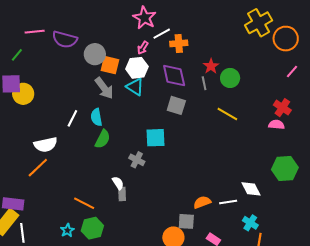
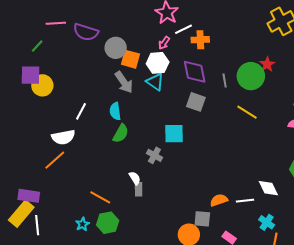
red star: (211, 66) -> (267, 64), moved
green circle: (230, 78) -> (251, 76), size x1.4
white line: (72, 118) -> (81, 111), moved

